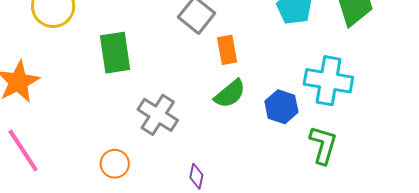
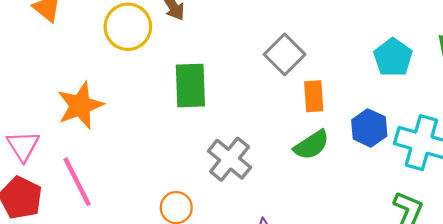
blue hexagon: (281, 107) -> (369, 128), moved

